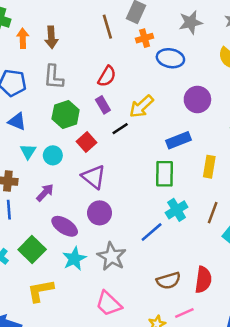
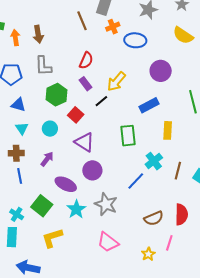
cyan triangle: (28, 151) -> (22, 128), moved
yellow rectangle: (209, 167) -> (168, 130), moved
green rectangle: (164, 174) -> (128, 136), moved
brown line: (213, 213) -> (178, 171), moved
pink line: (184, 313) -> (169, 243), turned -42

